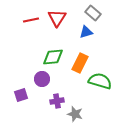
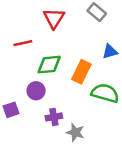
red line: (31, 20) -> (23, 43), moved
blue triangle: (86, 32) -> (110, 51), moved

